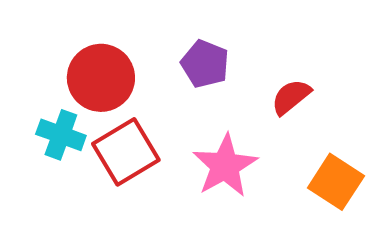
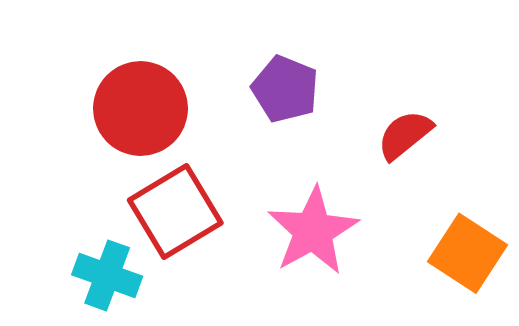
cyan cross: (61, 135) -> (107, 275), moved

